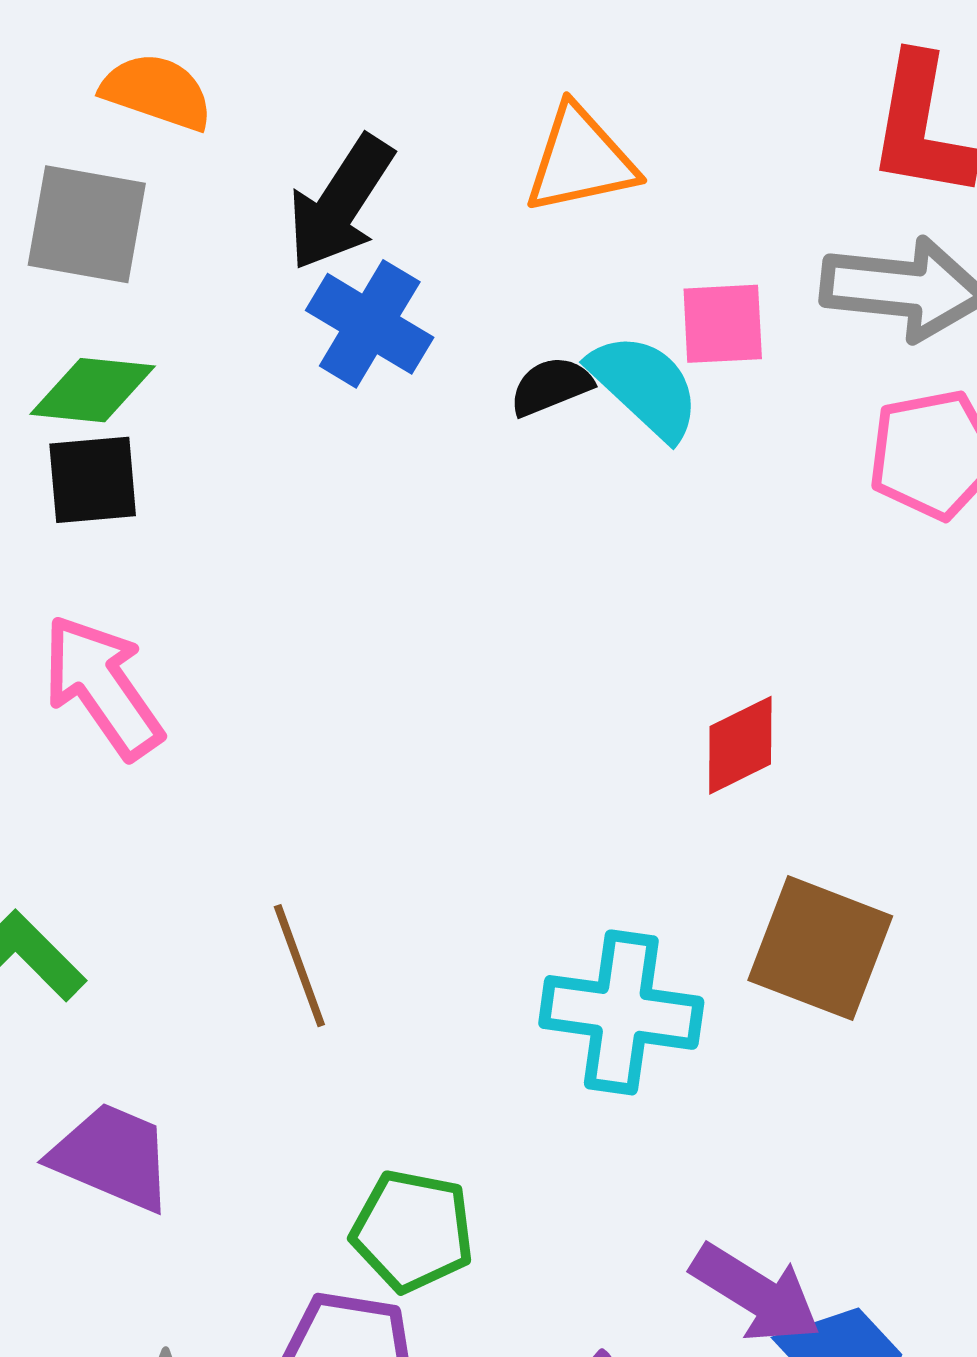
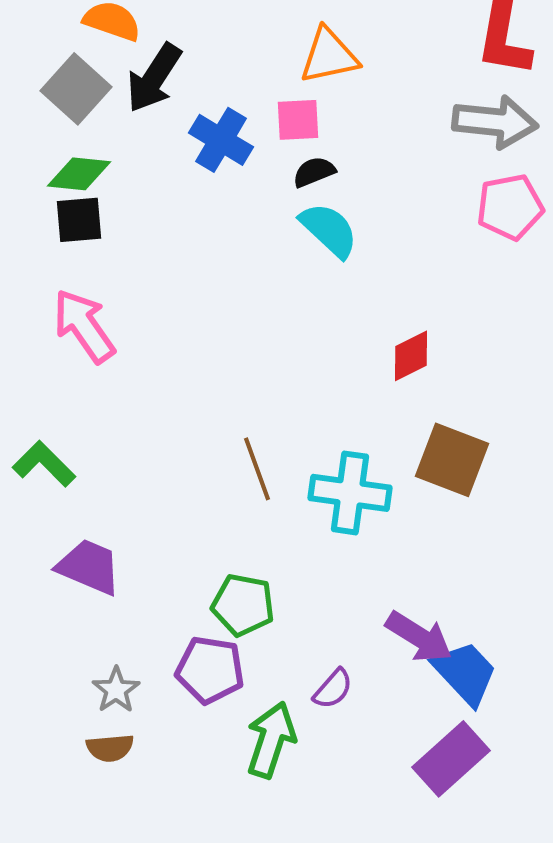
black arrow: (340, 203) -> (154, 78), moved
gray square: (87, 224) -> (76, 89), turned 32
pink square: (723, 324) -> (298, 120), moved
cyan semicircle: (645, 386) -> (329, 230), moved
brown line: (299, 966) -> (257, 469), moved

